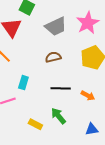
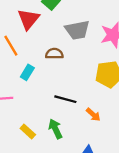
brown semicircle: (53, 57) -> (54, 54), moved
cyan rectangle: (23, 83) -> (27, 72), moved

